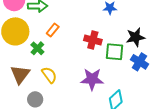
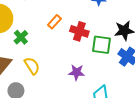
orange rectangle: (53, 30) -> (54, 22), moved
purple star: (92, 79) -> (77, 72), size x0.7

